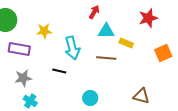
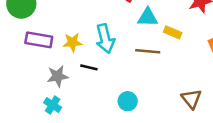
yellow star: (44, 31) -> (73, 42), moved
gray star: (23, 78) -> (58, 76), moved
brown triangle: (141, 96) -> (191, 99), turned 36

